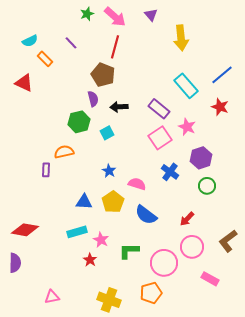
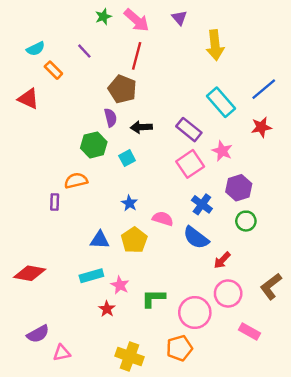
red star: (220, 107) -> (261, 127), turned -30
blue semicircle: (146, 215) -> (196, 238), moved
purple semicircle: (15, 263) -> (38, 334), moved, turned 60

